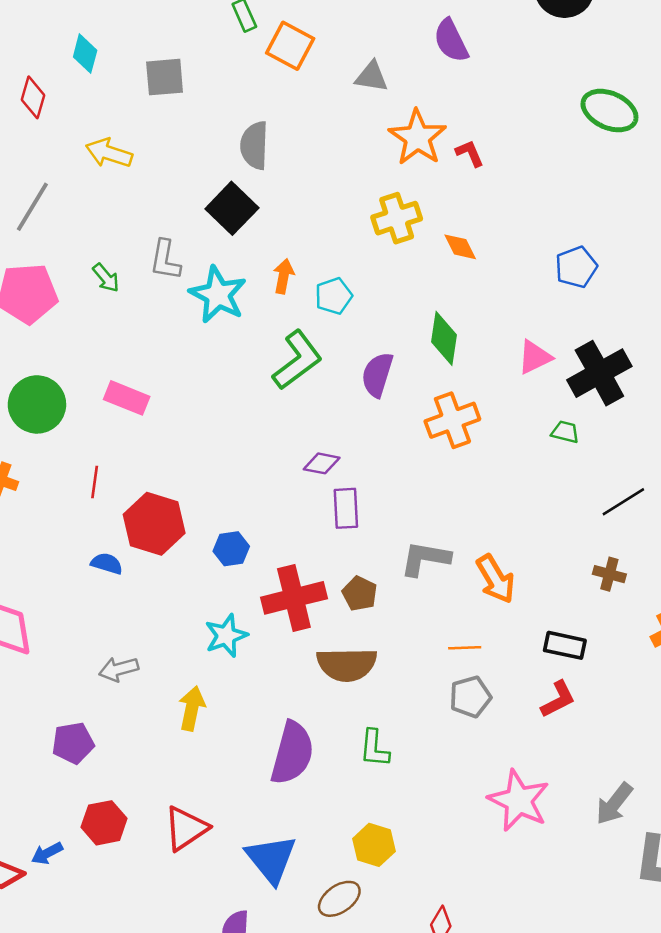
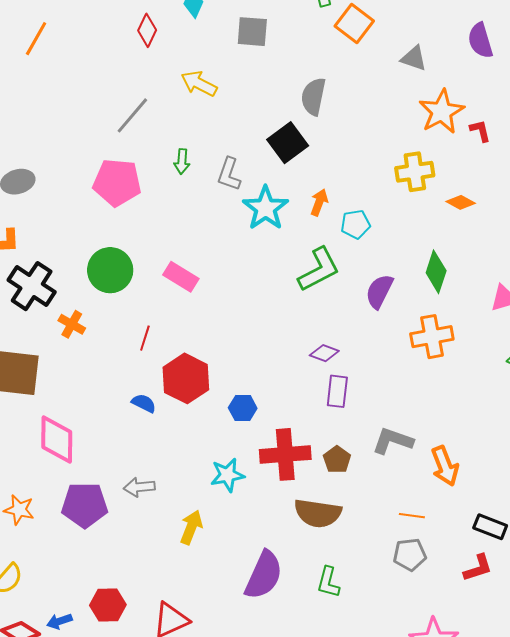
orange diamond: (460, 247) -> (461, 202), turned -44
green arrow: (106, 278) -> (182, 161), moved, turned 35
purple pentagon: (73, 743) -> (85, 505), moved, size x1.4

